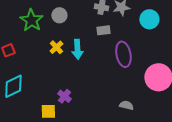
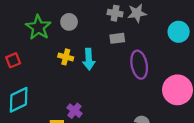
cyan circle: (149, 19) -> (179, 32), moved
yellow cross: (56, 47) -> (66, 57), turned -32

